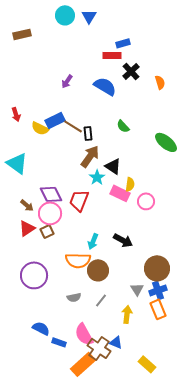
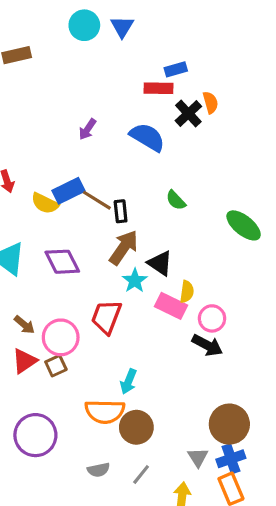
orange semicircle: (160, 82) -> (210, 102), moved
purple diamond: (51, 194) -> (62, 262), moved
black arrow: (123, 240) -> (207, 345), moved

